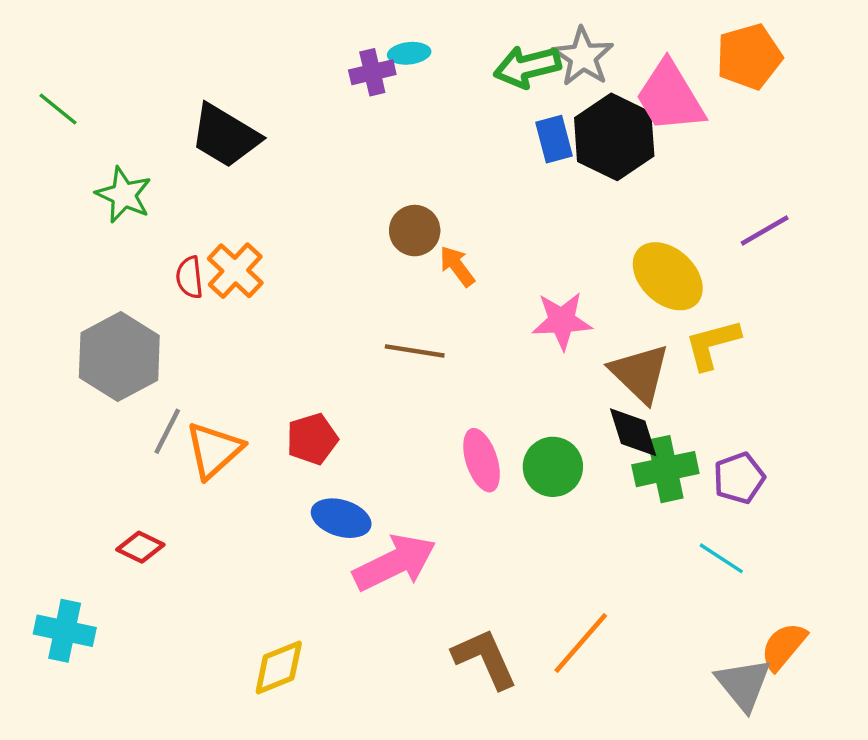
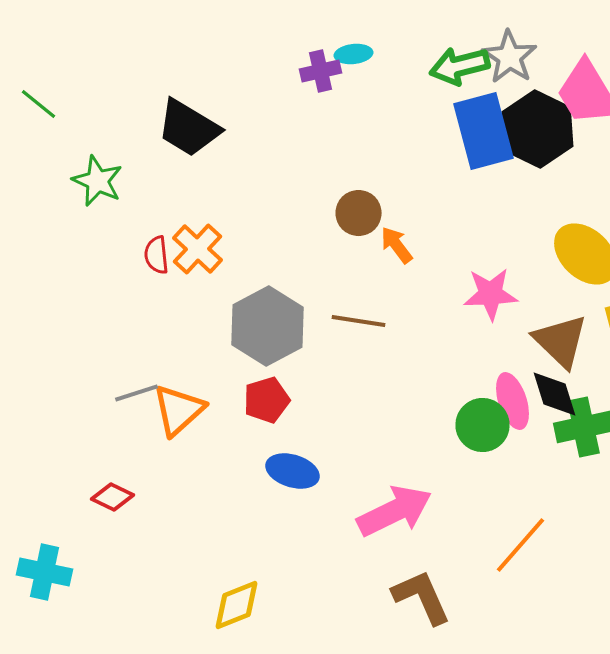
blue rectangle: (554, 139) -> (484, 131), size x1.8
gray hexagon: (119, 357) -> (268, 326), moved
gray line: (167, 431) -> (136, 393), turned 45
pink ellipse: (482, 460) -> (512, 401), moved
pink arrow: (395, 563) -> (394, 511), moved
orange line: (581, 643) -> (520, 545), moved

